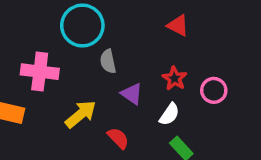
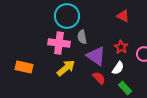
pink cross: (40, 72) -> (59, 43), moved
purple triangle: (132, 94) -> (96, 56), size x1.5
red semicircle: (118, 138) -> (99, 78), moved

